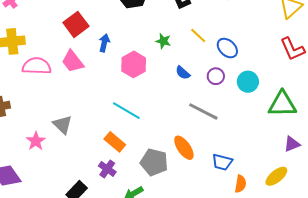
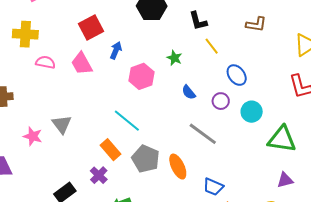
yellow line: (198, 35) -> (212, 46), moved
pink semicircle: (37, 66) -> (45, 62), size x0.7
pink star: (36, 141) -> (33, 136), turned -30
gray pentagon: (154, 162) -> (146, 159), moved

